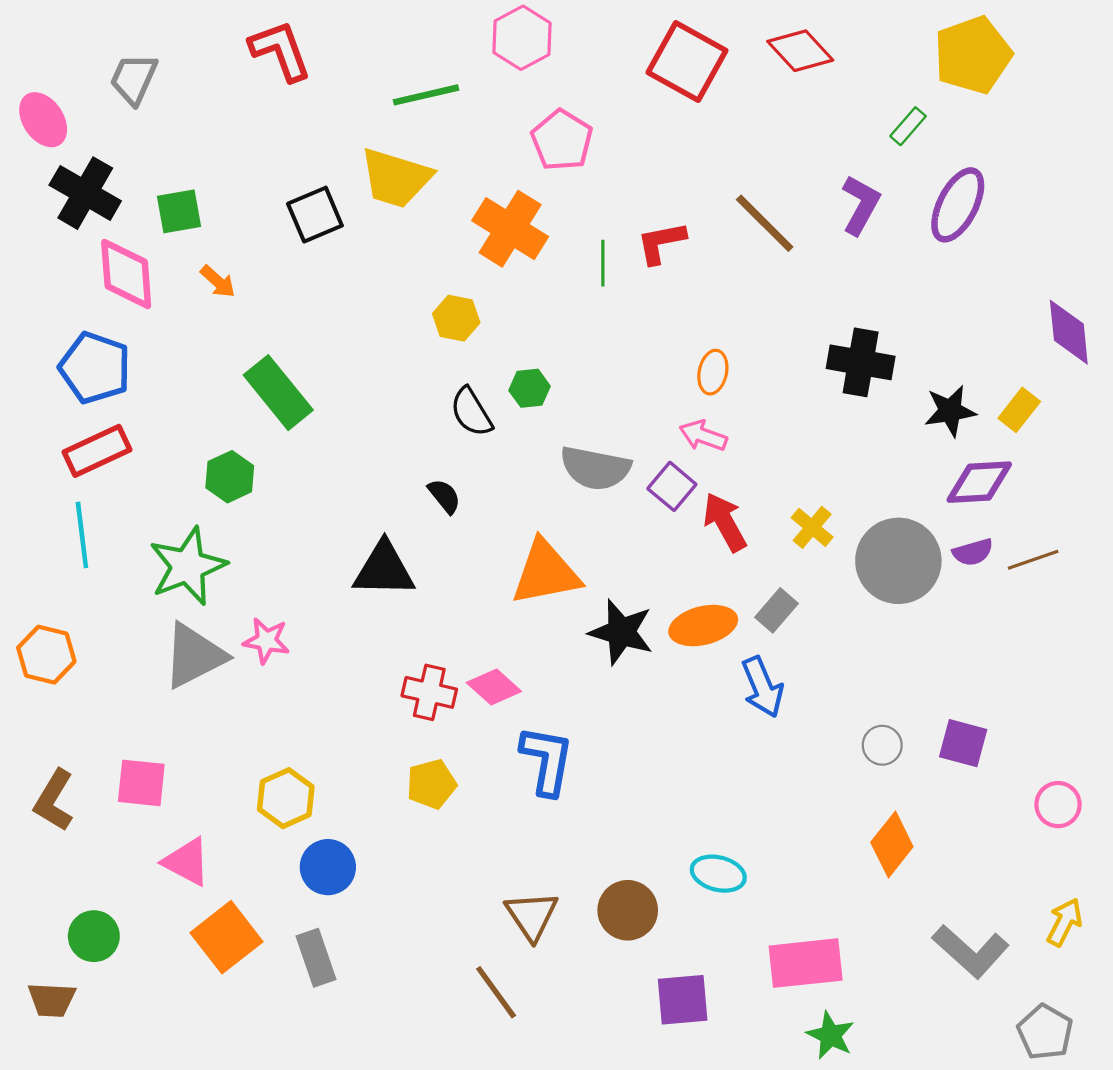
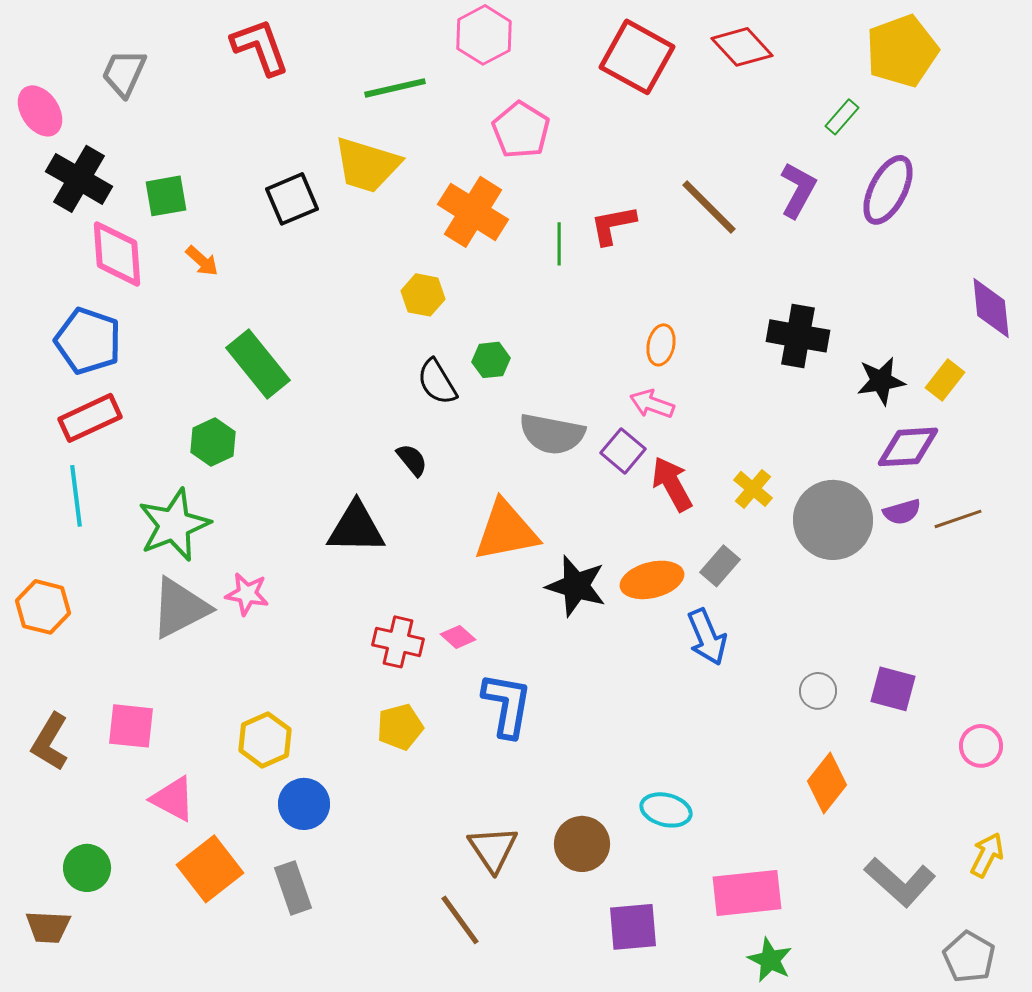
pink diamond: (494, 687) -> (458, 637), size x0.7

